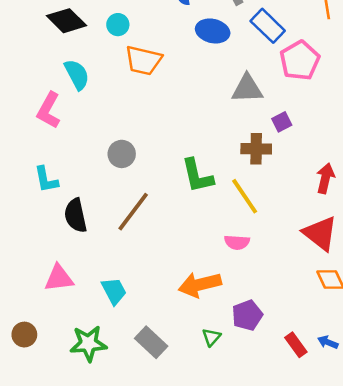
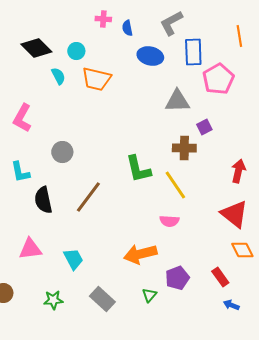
blue rectangle: (268, 26) -> (193, 52), turned 44
cyan semicircle: (77, 75) -> (58, 76), moved, size x0.7
gray circle: (122, 154) -> (62, 152), moved
blue arrow: (328, 342) -> (231, 305), moved
green star: (88, 343) -> (53, 300), size x0.7
red rectangle: (296, 345) -> (220, 277), moved

